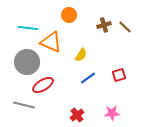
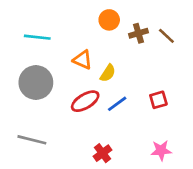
orange circle: (69, 15) -> (109, 20), moved
orange triangle: (51, 42) -> (83, 60), moved, size x0.7
red ellipse: (43, 85) -> (85, 101), moved
pink star: (112, 113) -> (161, 150), moved

